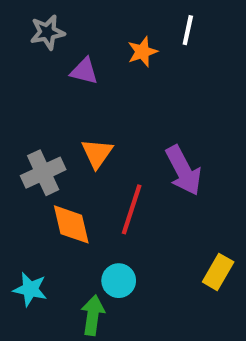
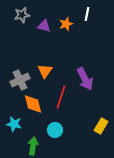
purple triangle: (84, 71) -> (44, 26), moved
cyan star: (30, 289) -> (14, 124), moved
green arrow: (93, 315) -> (33, 146), moved

